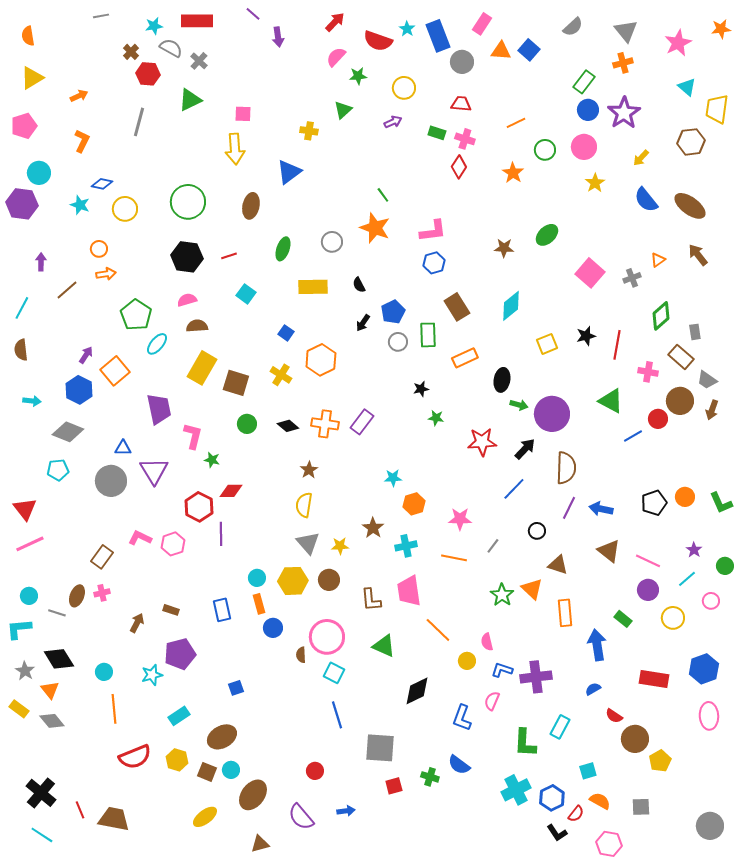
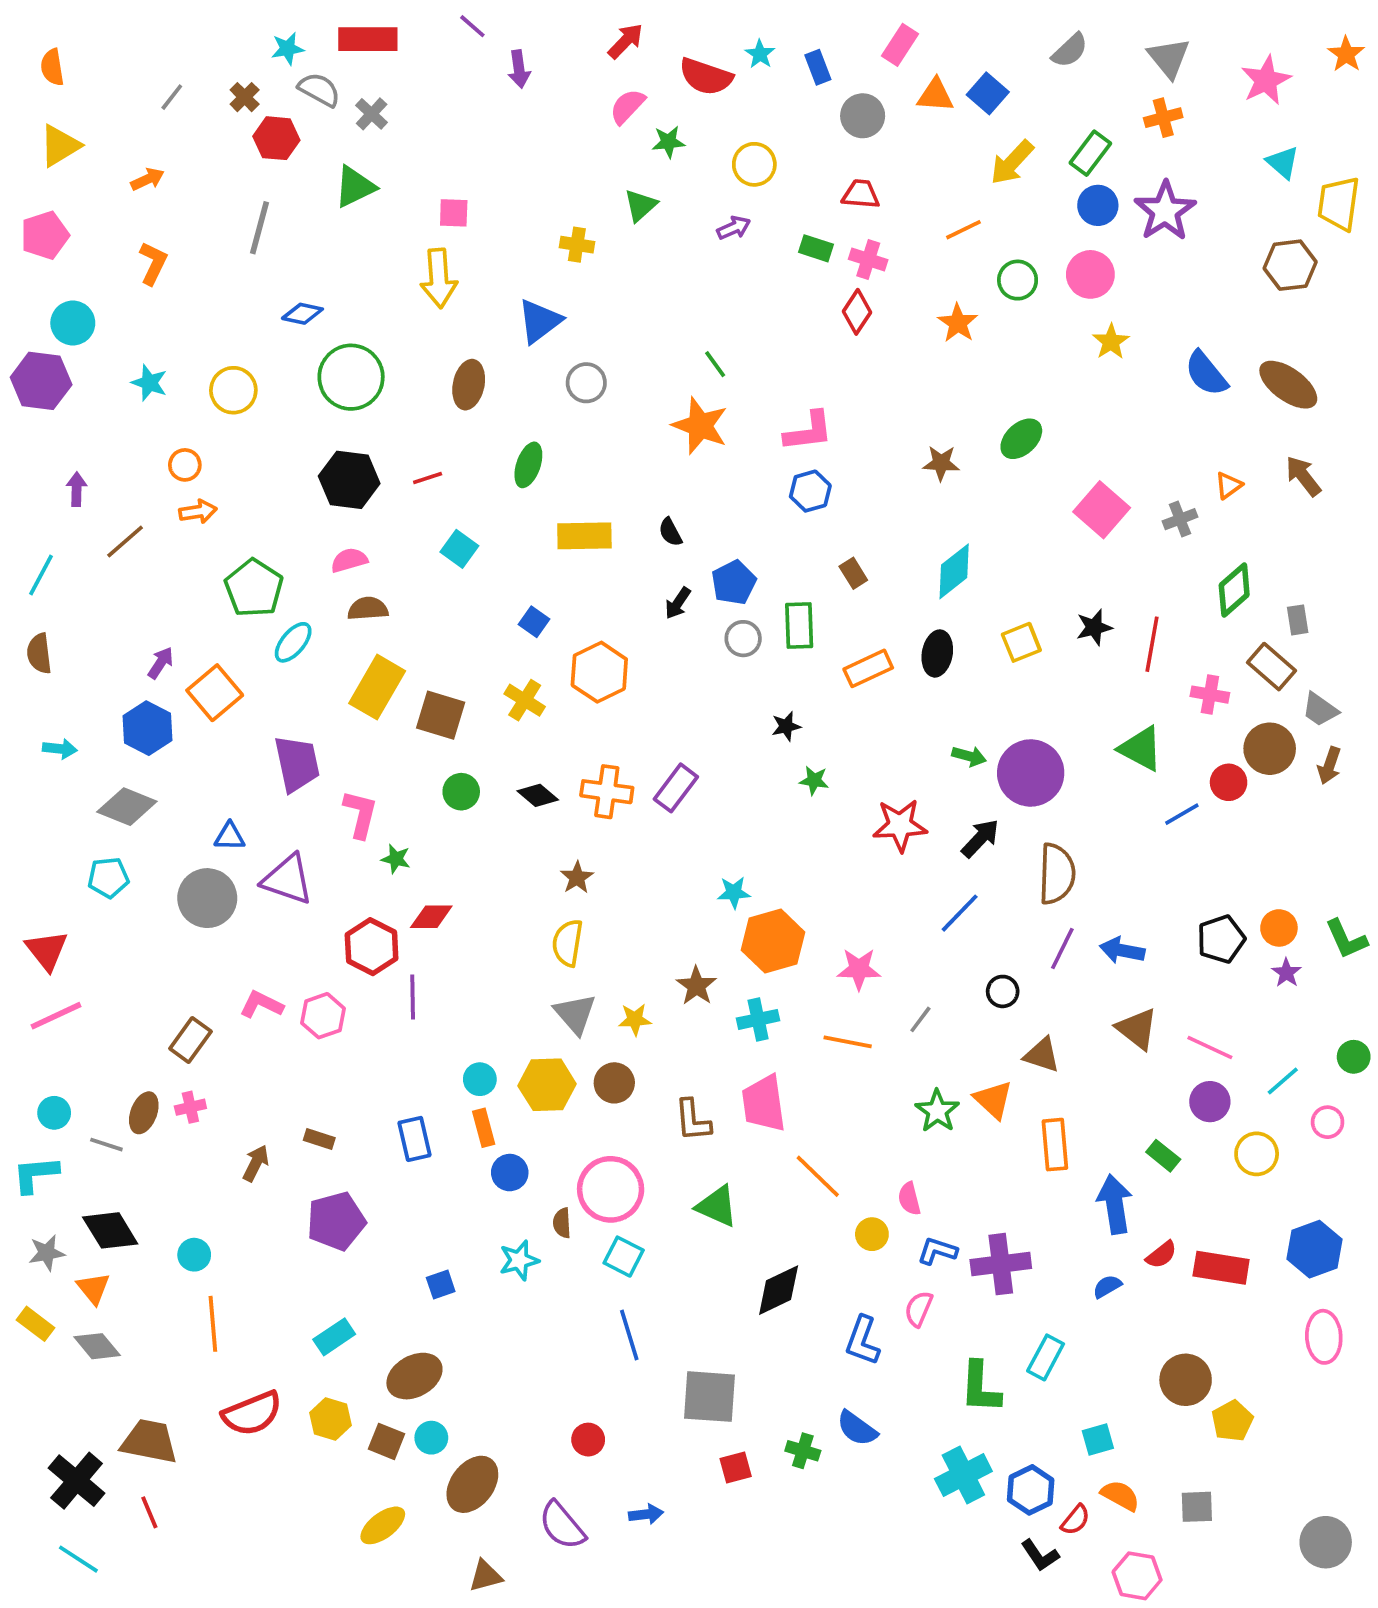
gray line: (101, 16) -> (172, 97), moved, turned -42
orange star: (721, 29) -> (1346, 54), turned -30
blue rectangle: (438, 36) -> (818, 67), size x0.6
yellow arrow: (641, 158) -> (1012, 162), moved, size x1.5
blue diamond: (102, 184) -> (302, 314), moved
gray circle: (332, 242) -> (586, 383), moved
brown rectangle: (457, 307) -> (853, 573), size x0.6
black ellipse: (502, 380) -> (937, 653), moved
purple triangle: (154, 471) -> (288, 879), turned -40
orange hexagon: (414, 504) -> (773, 941), size x1.5
purple star: (694, 550) -> (1286, 973), moved
gray star: (25, 671) -> (47, 1253), turned 30
cyan star: (152, 675) -> (519, 1260), moved
red semicircle: (614, 716) -> (1161, 1255), moved, turned -72
brown trapezoid: (114, 819) -> (149, 1441), moved

